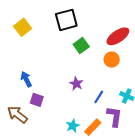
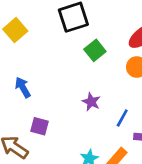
blue arrow: (26, 79) -> (23, 87), moved

